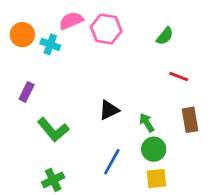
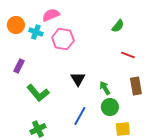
pink hexagon: (106, 29) -> (63, 39), moved
black triangle: (109, 110) -> (78, 79), turned -35
yellow square: (156, 179) -> (123, 129), moved

